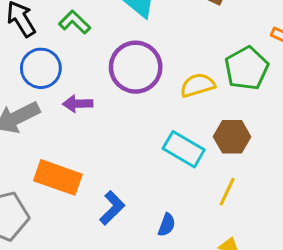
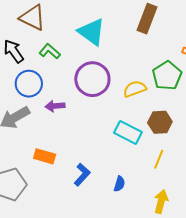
orange rectangle: (58, 177) -> (45, 156), size x0.7

